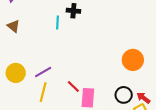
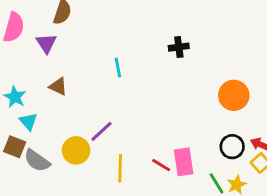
black cross: (73, 11) -> (179, 47), moved
purple line: (43, 72) -> (102, 131), moved
red line: (73, 87) -> (161, 165), moved

